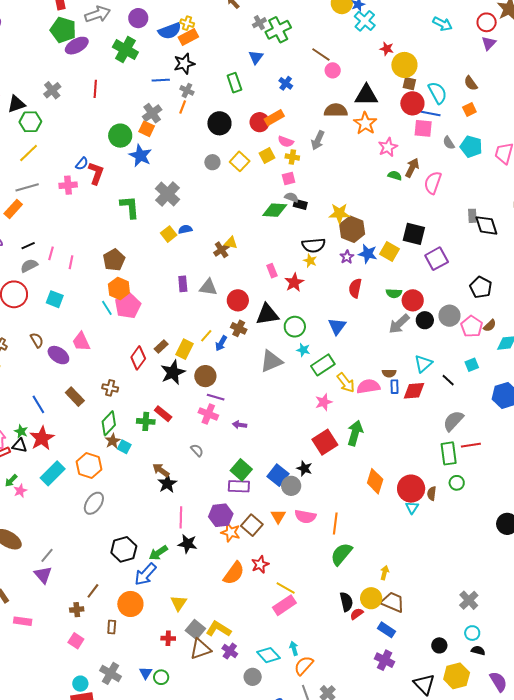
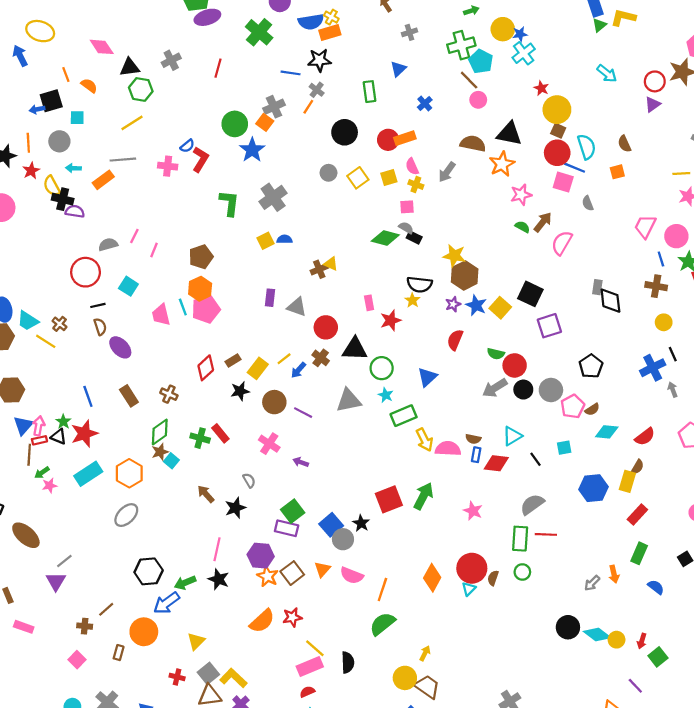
green cross: (278, 30) -> (461, 45), moved
pink semicircle: (286, 142) -> (412, 166), turned 35
cyan pentagon: (471, 147) -> (481, 61), moved
black line: (28, 246) -> (98, 305), moved
pink trapezoid: (81, 342) -> (161, 315), moved
black star: (173, 372) -> (240, 391), size x0.7
purple line: (216, 397) -> (303, 413), moved
pink star: (324, 402) -> (473, 511), moved, turned 30
orange diamond: (375, 481) -> (432, 578), moved
black star: (167, 484) -> (235, 508), moved
black semicircle: (346, 602) -> (348, 662), moved
red semicircle: (357, 614) -> (307, 692), moved

